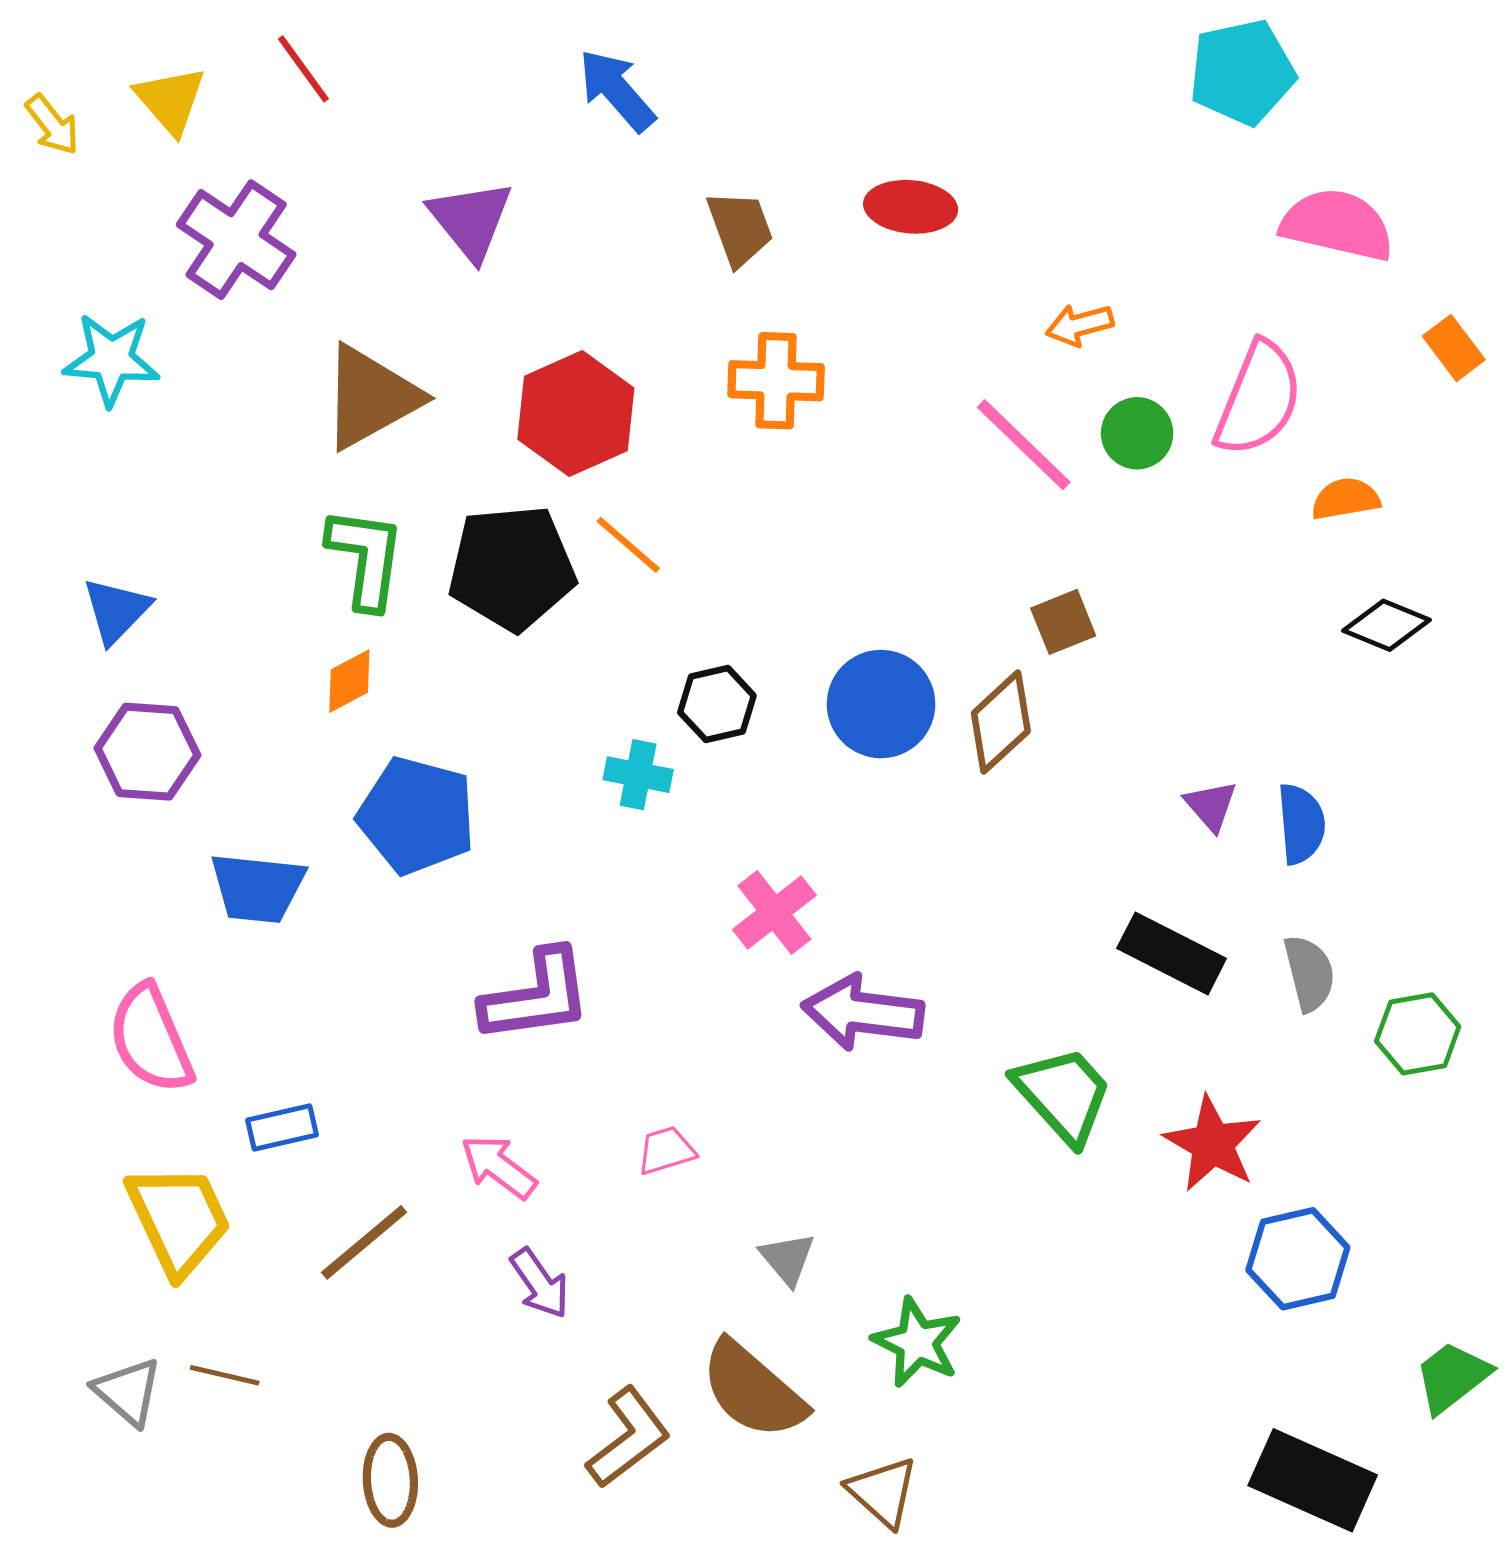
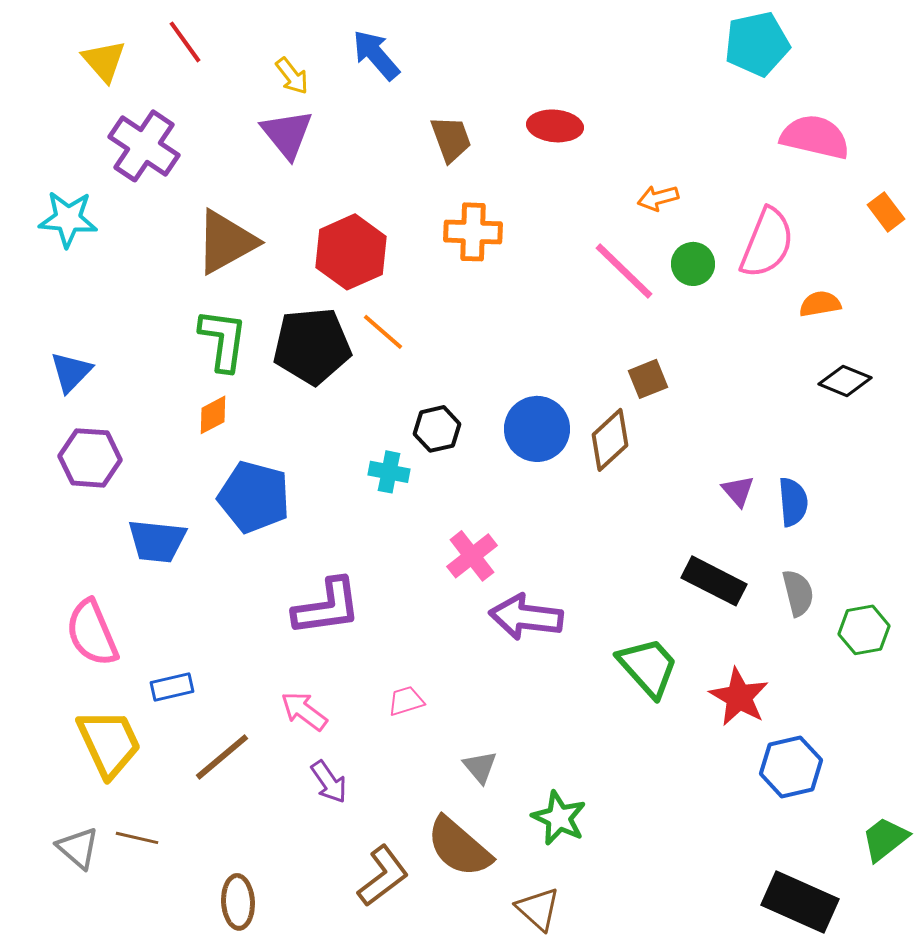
yellow arrow: (52, 125) -> (292, 76), moved

